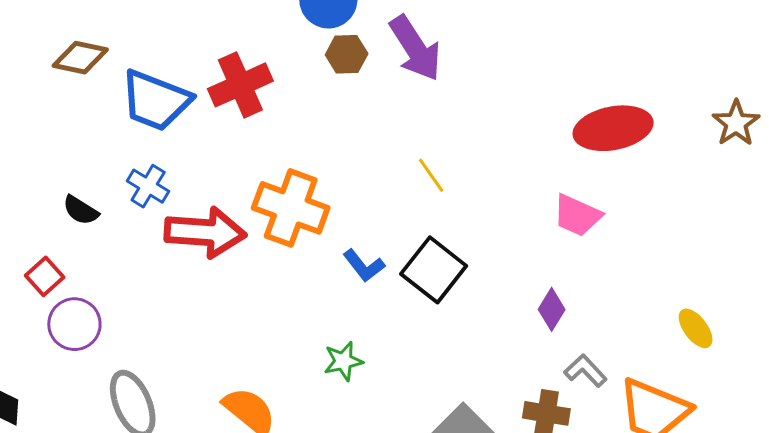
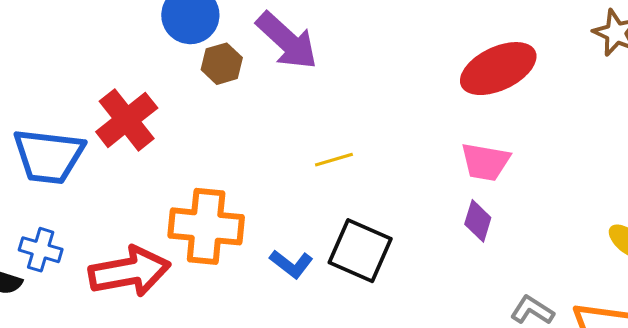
yellow line: (431, 175) -> (334, 160), turned -57
blue cross: (148, 186) -> (41, 250), moved
purple diamond: (552, 309) -> (478, 221), moved

